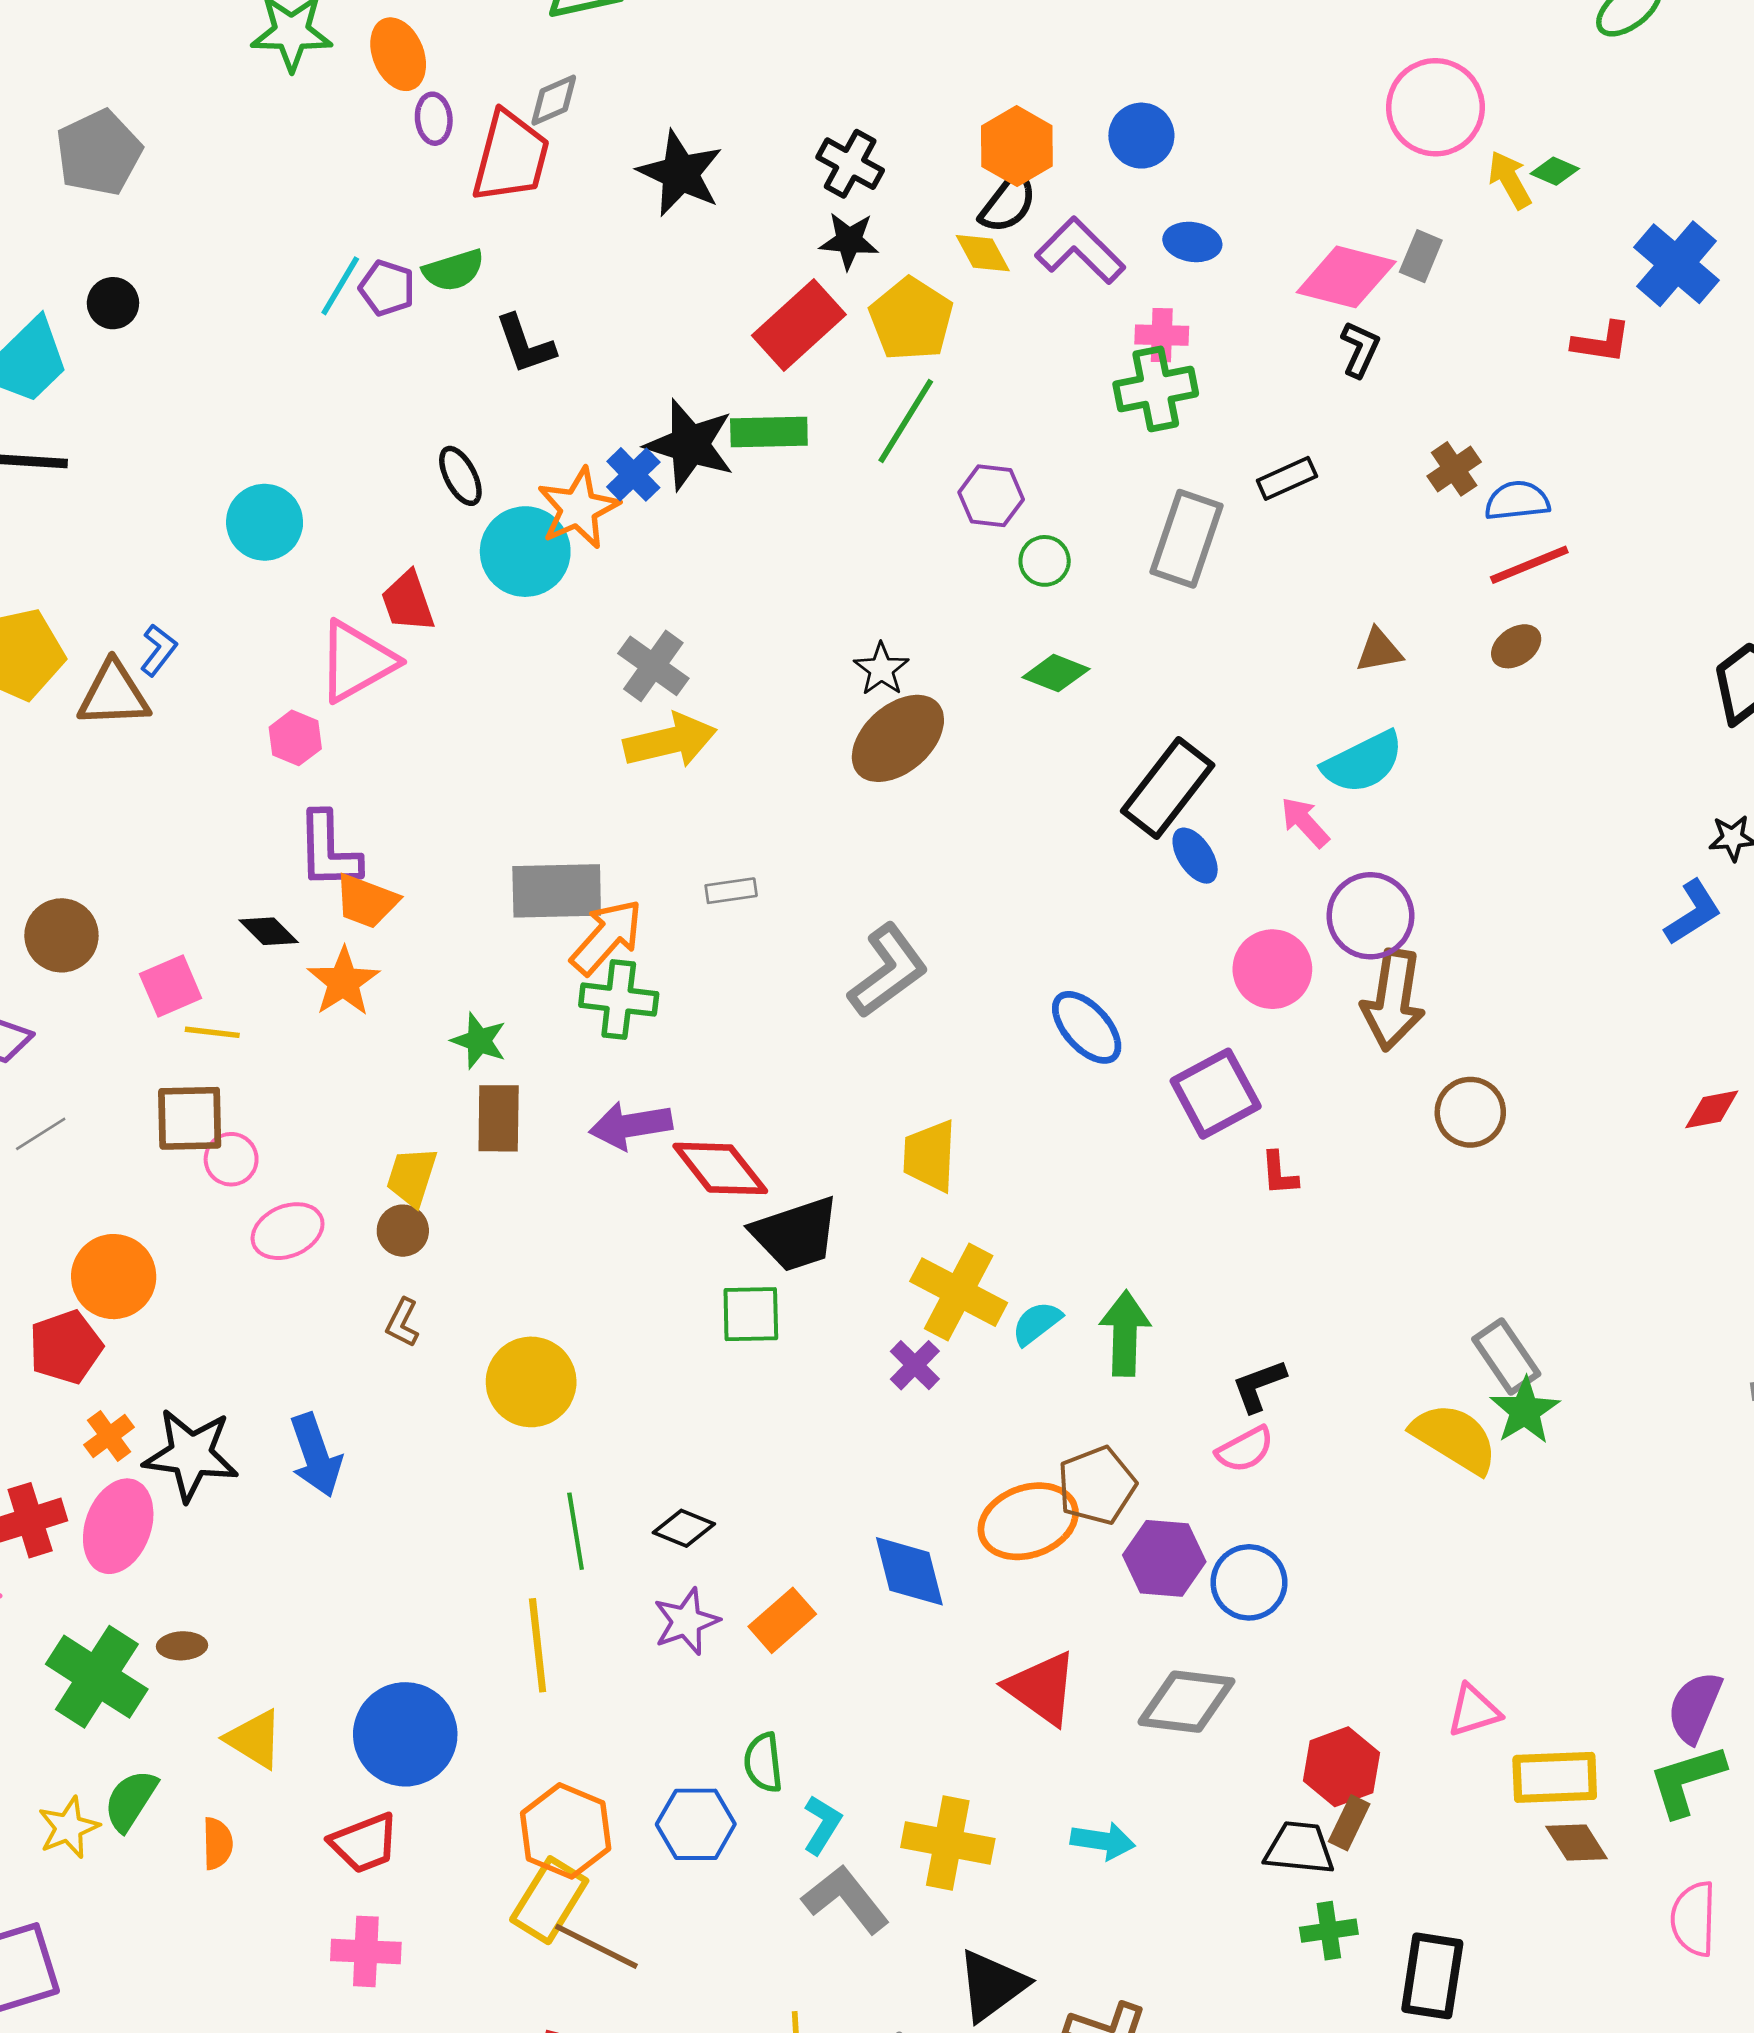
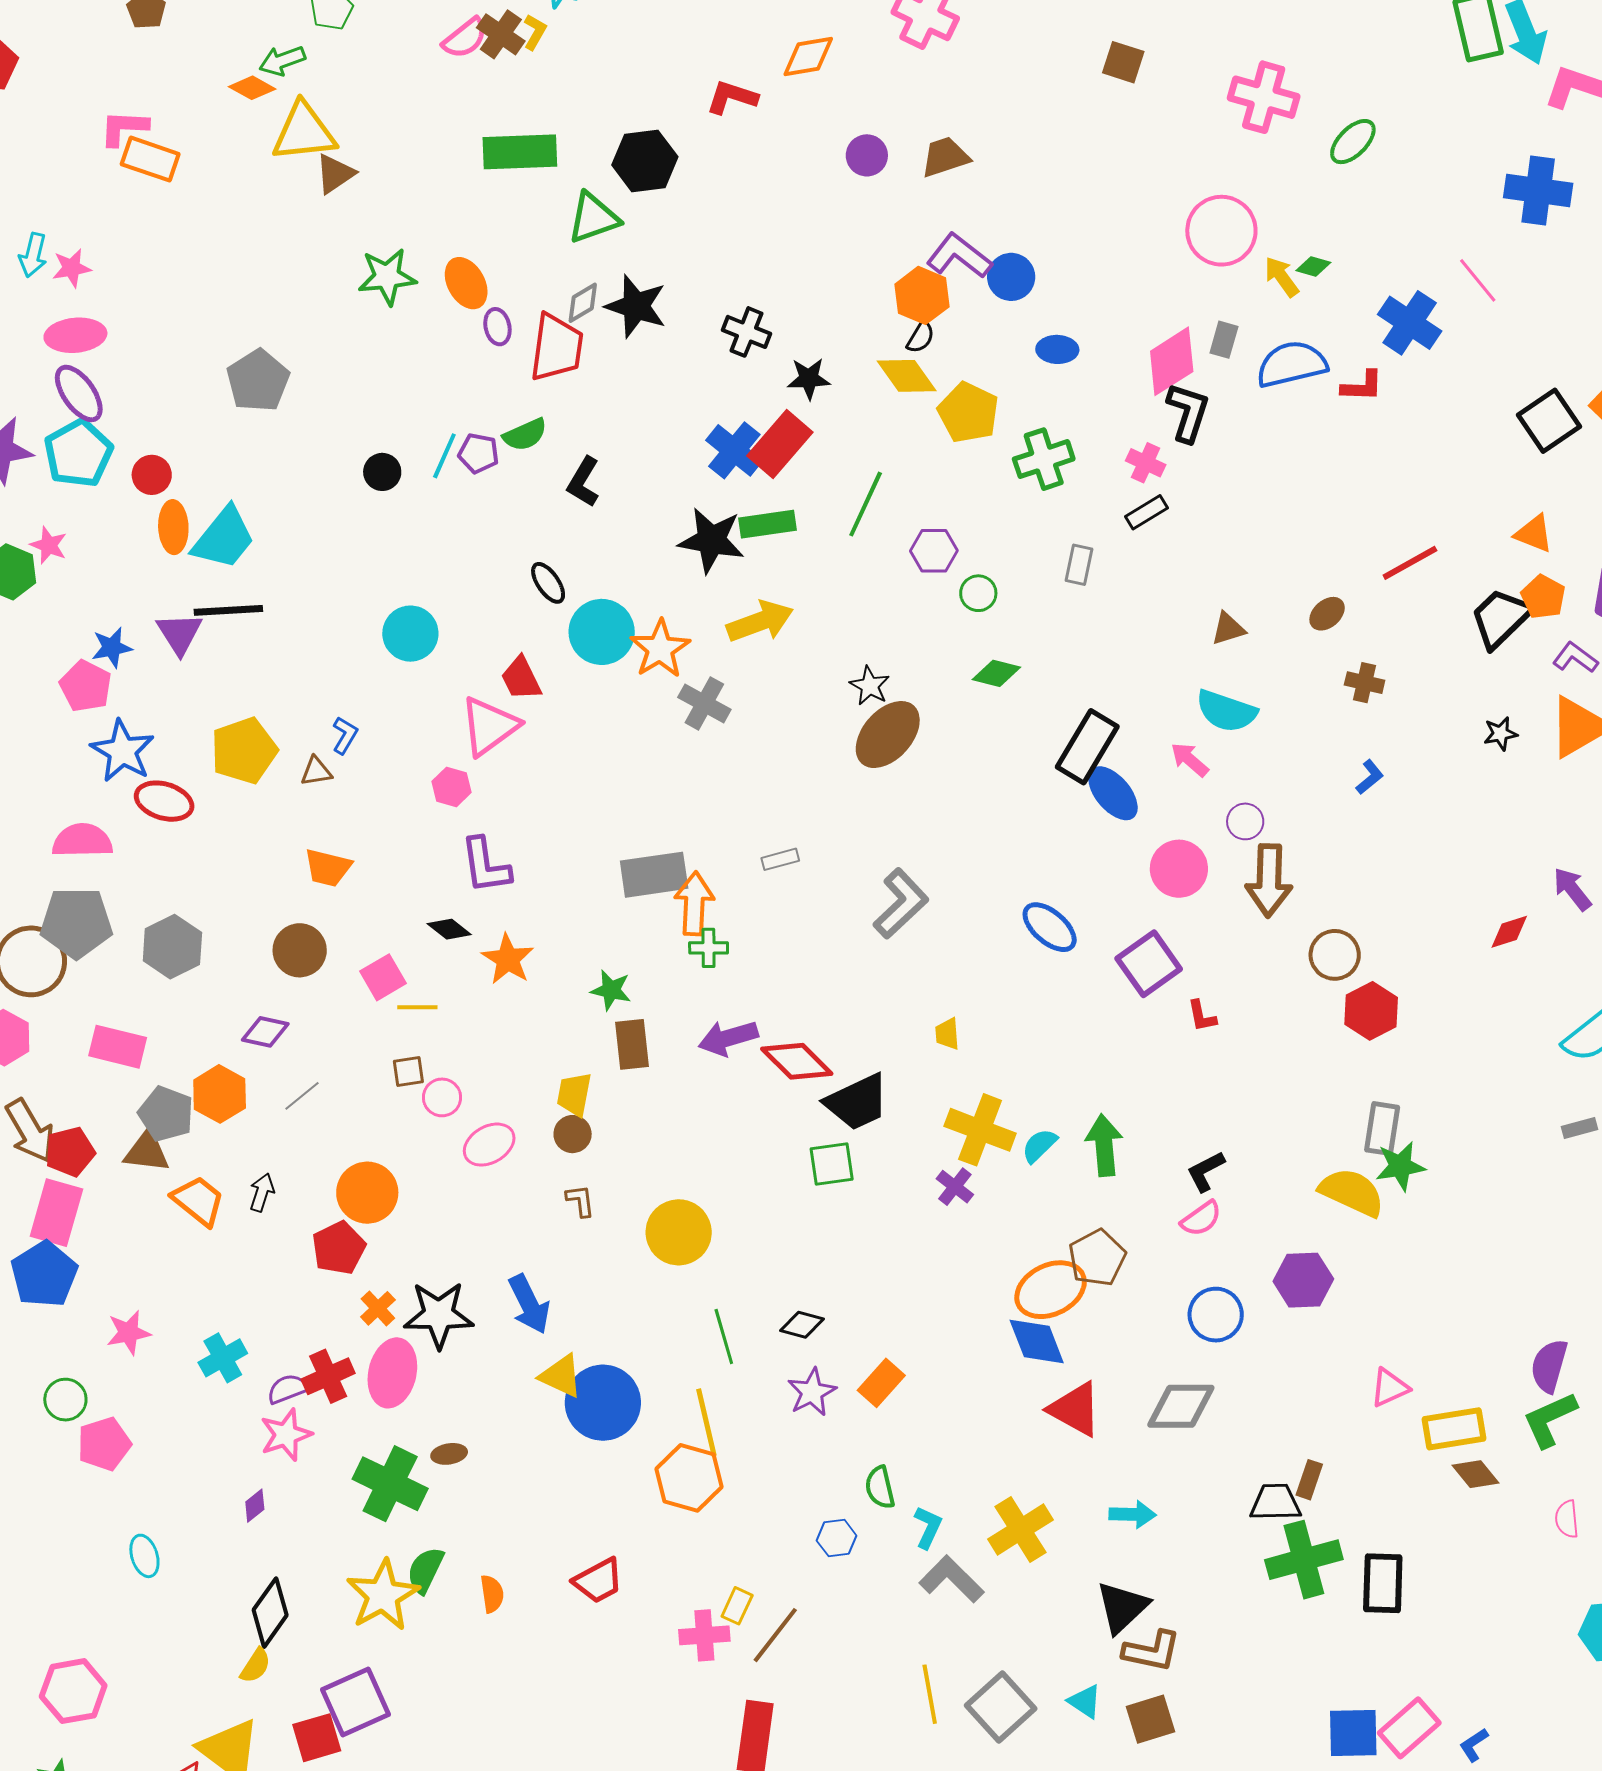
black cross: (850, 164) -> (747, 332), moved
black star: (680, 173) -> (636, 306), moved
black semicircle: (1008, 203) -> (921, 337), size x0.7
purple L-shape: (1080, 251) -> (959, 256), moved
yellow diamond: (983, 253) -> (907, 376), size x1.4
pink diamond: (1346, 277) -> (1172, 361), turned -40
black circle: (113, 303) -> (382, 472), moved
yellow pentagon: (911, 319) -> (968, 413), moved
pink cross: (1162, 335) -> (1146, 463), moved, turned 30
black L-shape: (525, 344) -> (583, 482), turned 57
black L-shape: (1360, 349) -> (1188, 412), size x1.5
brown cross: (1454, 469) -> (1365, 683), moved, turned -36
blue cross: (633, 474) -> (734, 450), moved, size x1.4
blue semicircle: (1517, 501) -> (1292, 364), moved, size x1.5
orange star: (578, 508) -> (660, 649), moved
gray rectangle: (1186, 539) -> (1079, 565), size x0.6
red line: (1529, 565) -> (1410, 563), moved
brown triangle: (114, 694) -> (316, 771), size x0.6
yellow arrow: (670, 741) -> (760, 621), moved
cyan semicircle: (1363, 762) -> (1226, 711), turned 52
blue ellipse: (1195, 856) -> (1113, 793), size x1.4
orange trapezoid: (366, 901) -> (328, 868), moved
blue L-shape: (1693, 912) -> (1370, 777), moved, size x0.7
purple circle: (1370, 916) -> (1245, 821), size x0.6
orange arrow: (607, 937) -> (694, 904), turned -32
green cross: (619, 1000) -> (709, 948), size x0.7
brown square: (190, 1118) -> (408, 1071), size x0.6
yellow trapezoid: (930, 1156) -> (947, 1034), size x0.6
brown L-shape: (402, 1323) -> (580, 1201), turned 153
gray rectangle: (1506, 1357) -> (1382, 1129), turned 50
green star: (1525, 1411) -> (1400, 1166), turned 30
purple hexagon: (1164, 1558) -> (1303, 1280), moved
blue diamond: (909, 1571) -> (1037, 1342), moved
blue circle: (405, 1734) -> (603, 1403), moved
yellow triangle: (254, 1739) -> (561, 1376), moved
red hexagon: (1341, 1767) -> (1371, 1011), moved
blue hexagon: (696, 1824) -> (837, 1538), size x0.7
yellow star: (68, 1828) -> (383, 1595), size x1.6
orange hexagon: (566, 1831) -> (689, 1478), moved
yellow cross: (948, 1843) -> (1021, 1530), turned -36
yellow rectangle: (549, 1900) -> (737, 1606), size x0.6
pink semicircle: (1694, 1919) -> (1567, 1519), size x0.7
green cross: (1329, 1931) -> (1304, 1560), size x1.8
brown line: (596, 1946) -> (775, 1635), turned -72
pink cross: (366, 1951) -> (704, 1635), moved
black triangle: (992, 1985) -> (1122, 1607), moved

